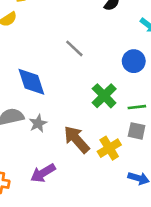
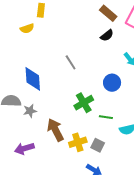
gray square: (137, 131) -> (98, 145), moved

